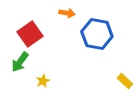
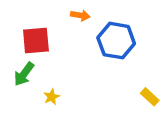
red square: (30, 34) -> (36, 41), turned 30

